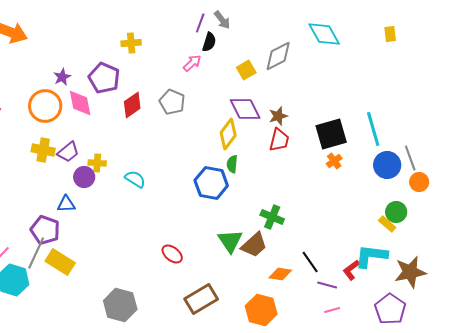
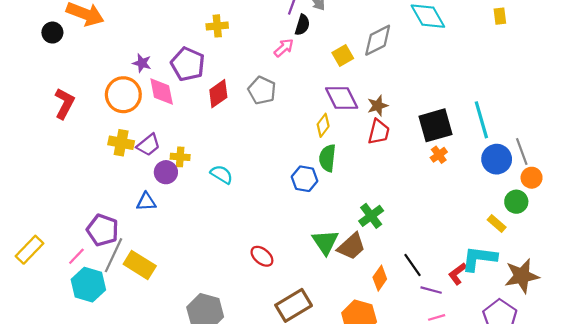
purple star: (62, 77) -> (142, 63), turned -30
yellow diamond: (228, 134) -> (323, 125), size x0.7
green semicircle: (232, 164) -> (327, 158), size x1.4
blue hexagon: (211, 183) -> (305, 179), size x0.7
green circle: (396, 212) -> (516, 202), moved
green cross: (272, 217) -> (371, 216), turned 30
purple pentagon: (45, 230) -> (103, 230), moved
orange diamond: (280, 274) -> (380, 278), turned -65

